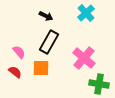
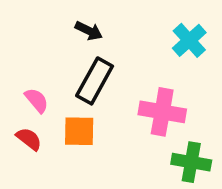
cyan cross: (86, 13) -> (189, 40), moved
pink cross: (84, 58) -> (162, 112), turned -30

